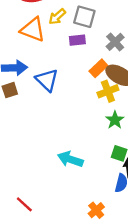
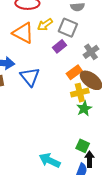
purple rectangle: (77, 40) -> (59, 46), turned -40
green star: (115, 120) -> (84, 109), moved
cyan arrow: (70, 159) -> (50, 160), moved

